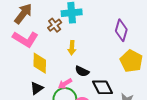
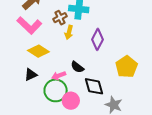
purple diamond: (121, 30) -> (97, 39), moved
yellow arrow: (72, 48) -> (69, 32), moved
yellow diamond: (40, 63) -> (38, 51), turned -70

